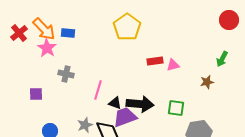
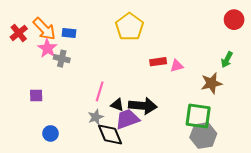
gray cross: (66, 74) -> (62, 59), moved
brown star: (207, 82) -> (211, 83), size x1.5
green square: (176, 108) -> (198, 116), moved, size x1.5
gray star: (85, 125) -> (96, 117), moved

